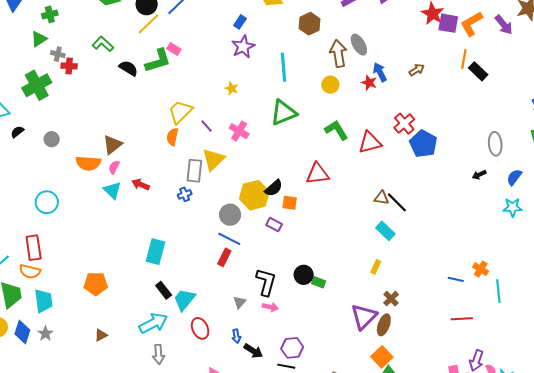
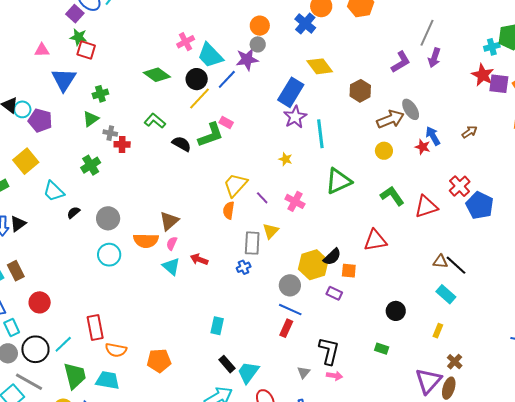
blue rectangle: (240, 22) -> (291, 92), size x2.0
brown arrow: (338, 53) -> (390, 119), turned 80
cyan line: (283, 67) -> (320, 134), moved
green cross: (37, 85) -> (91, 165), size x0.7
gray circle: (52, 139) -> (108, 218), size x1.5
yellow triangle: (213, 159) -> (271, 231), size x0.7
cyan circle: (47, 202) -> (109, 255), moved
cyan rectangle: (155, 252) -> (217, 326), size x0.7
orange semicircle: (30, 271) -> (116, 350), moved
black circle: (304, 275) -> (396, 311), moved
cyan trapezoid: (43, 301) -> (108, 380), turned -70

